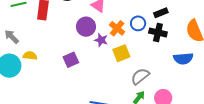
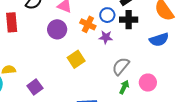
purple star: (101, 40) -> (106, 37), moved
yellow square: (121, 53) -> (76, 59), moved
purple square: (71, 60) -> (35, 87), moved

